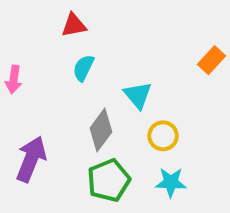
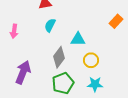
cyan triangle: (138, 95) -> (78, 39), turned -49

